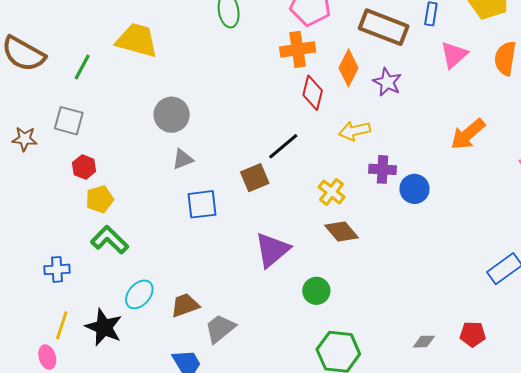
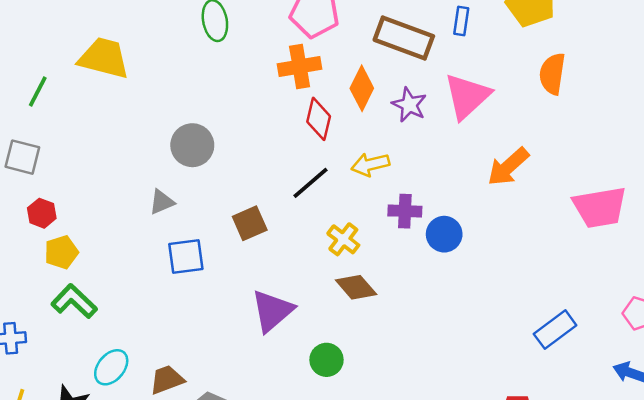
pink triangle: (454, 55) -> (467, 96), moved, size x1.4
gray circle: (172, 115) -> (192, 145), moved
black line: (283, 146) -> (310, 183), moved

